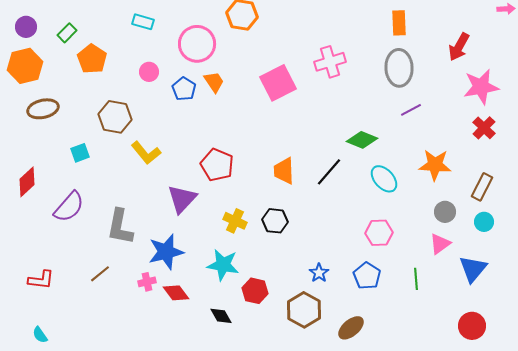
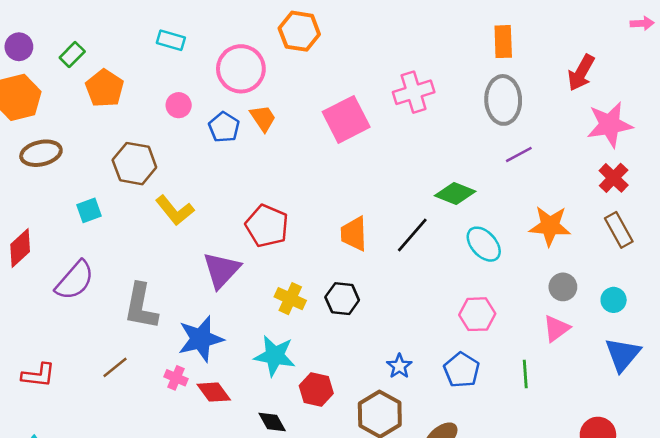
brown rectangle: (482, 187) -> (619, 230), moved, turned -56
blue triangle: (473, 269) -> (623, 354), moved
pink cross: (147, 282) -> (176, 378), turned 36

